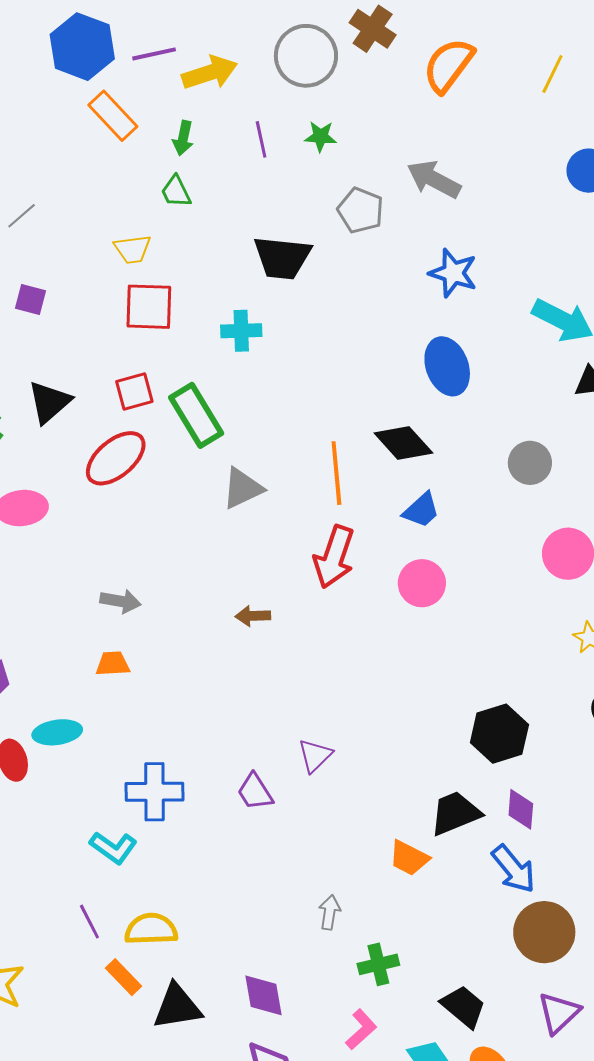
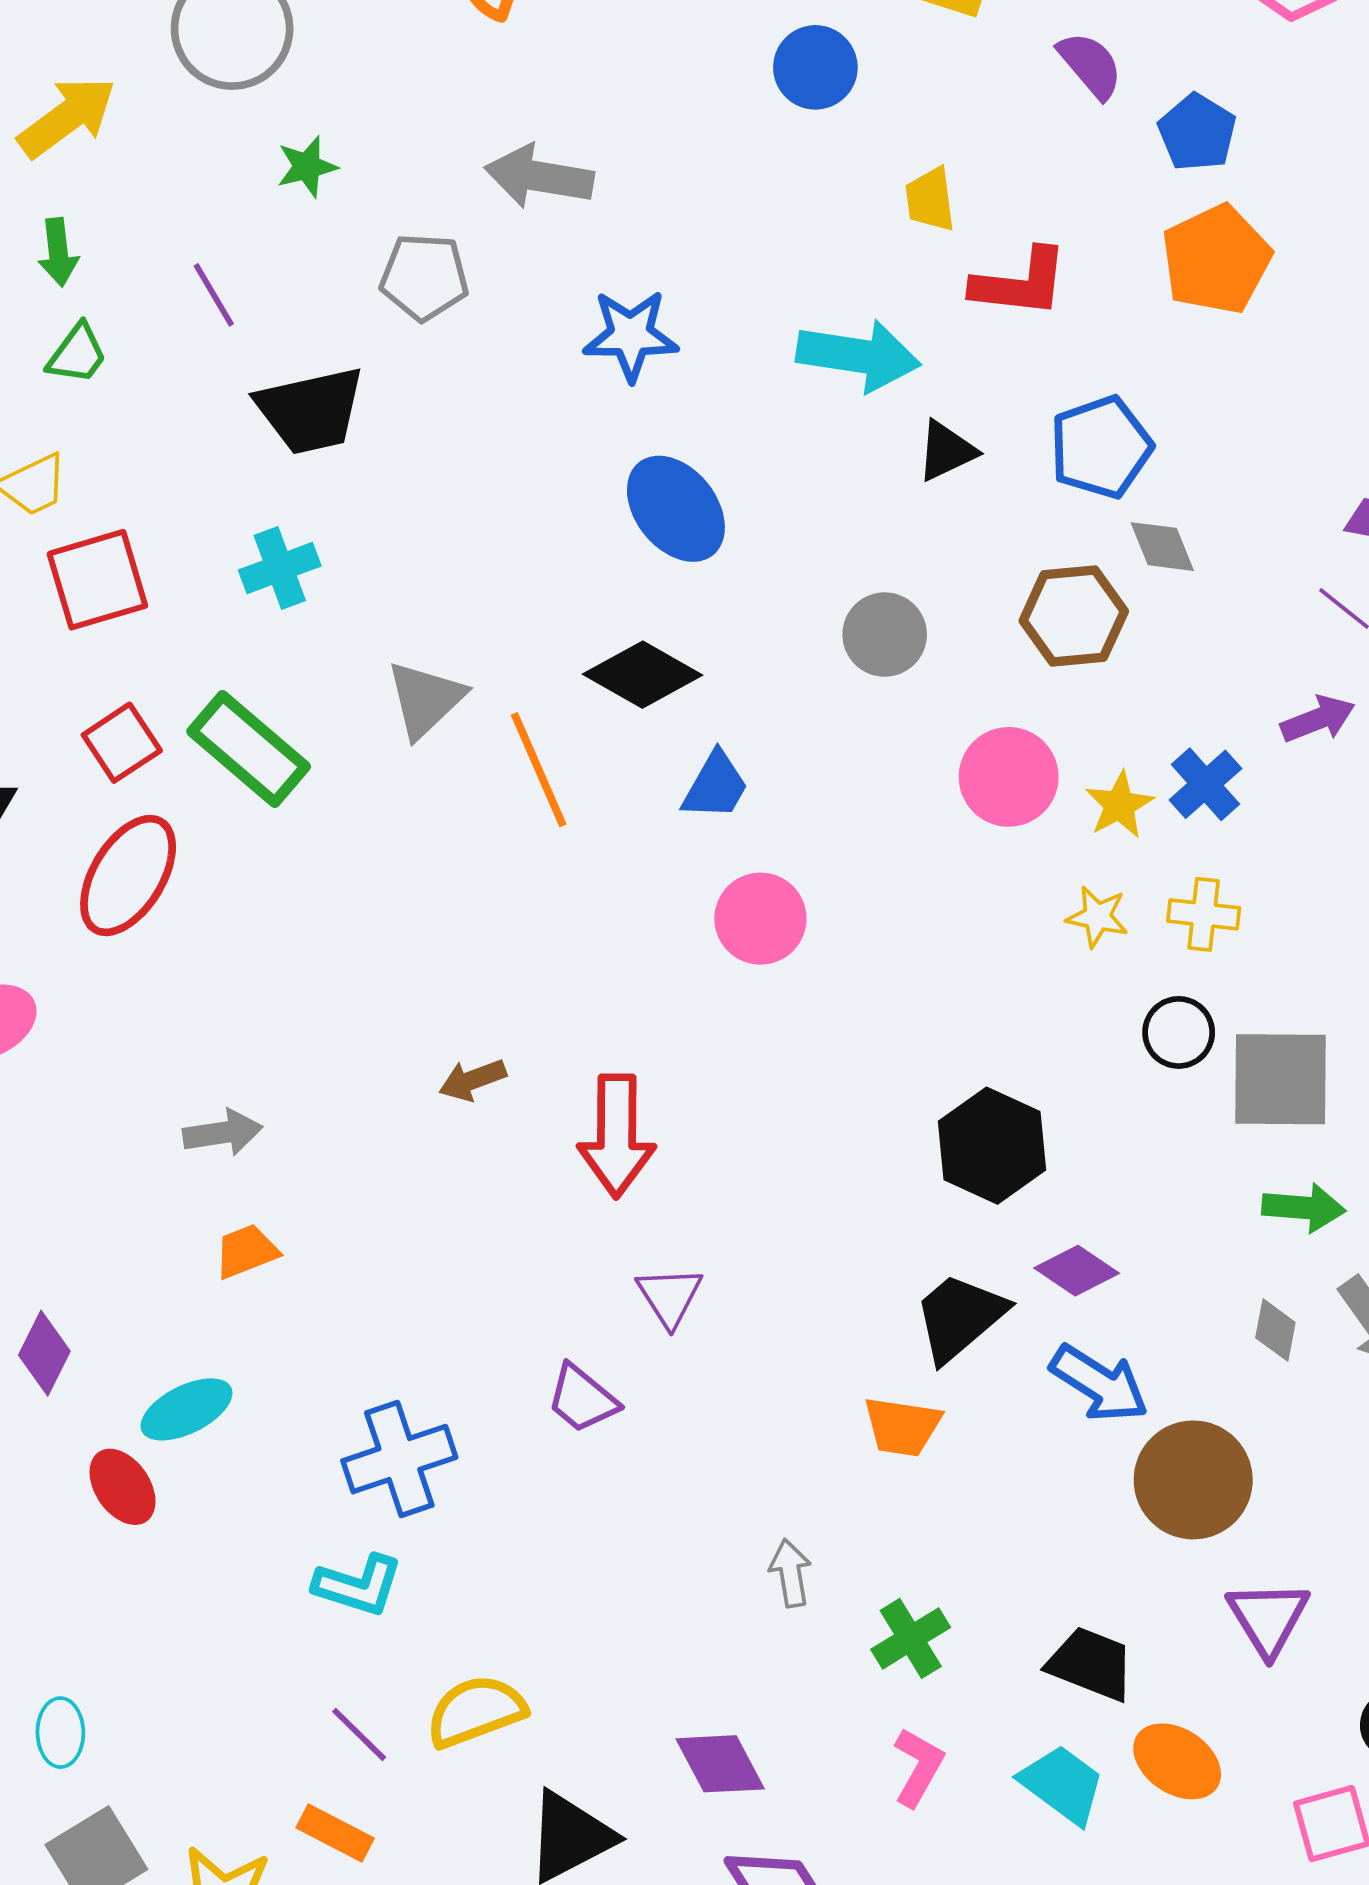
purple line: (261, 139) -> (214, 295), moved
green trapezoid: (176, 192) -> (77, 354), turned -99
gray triangle: (242, 488) -> (425, 699), moved
red arrow: (334, 557) -> (617, 1136), moved
purple diamond: (521, 809) -> (1077, 1271), turned -42
orange rectangle: (123, 977) -> (335, 1833), moved

